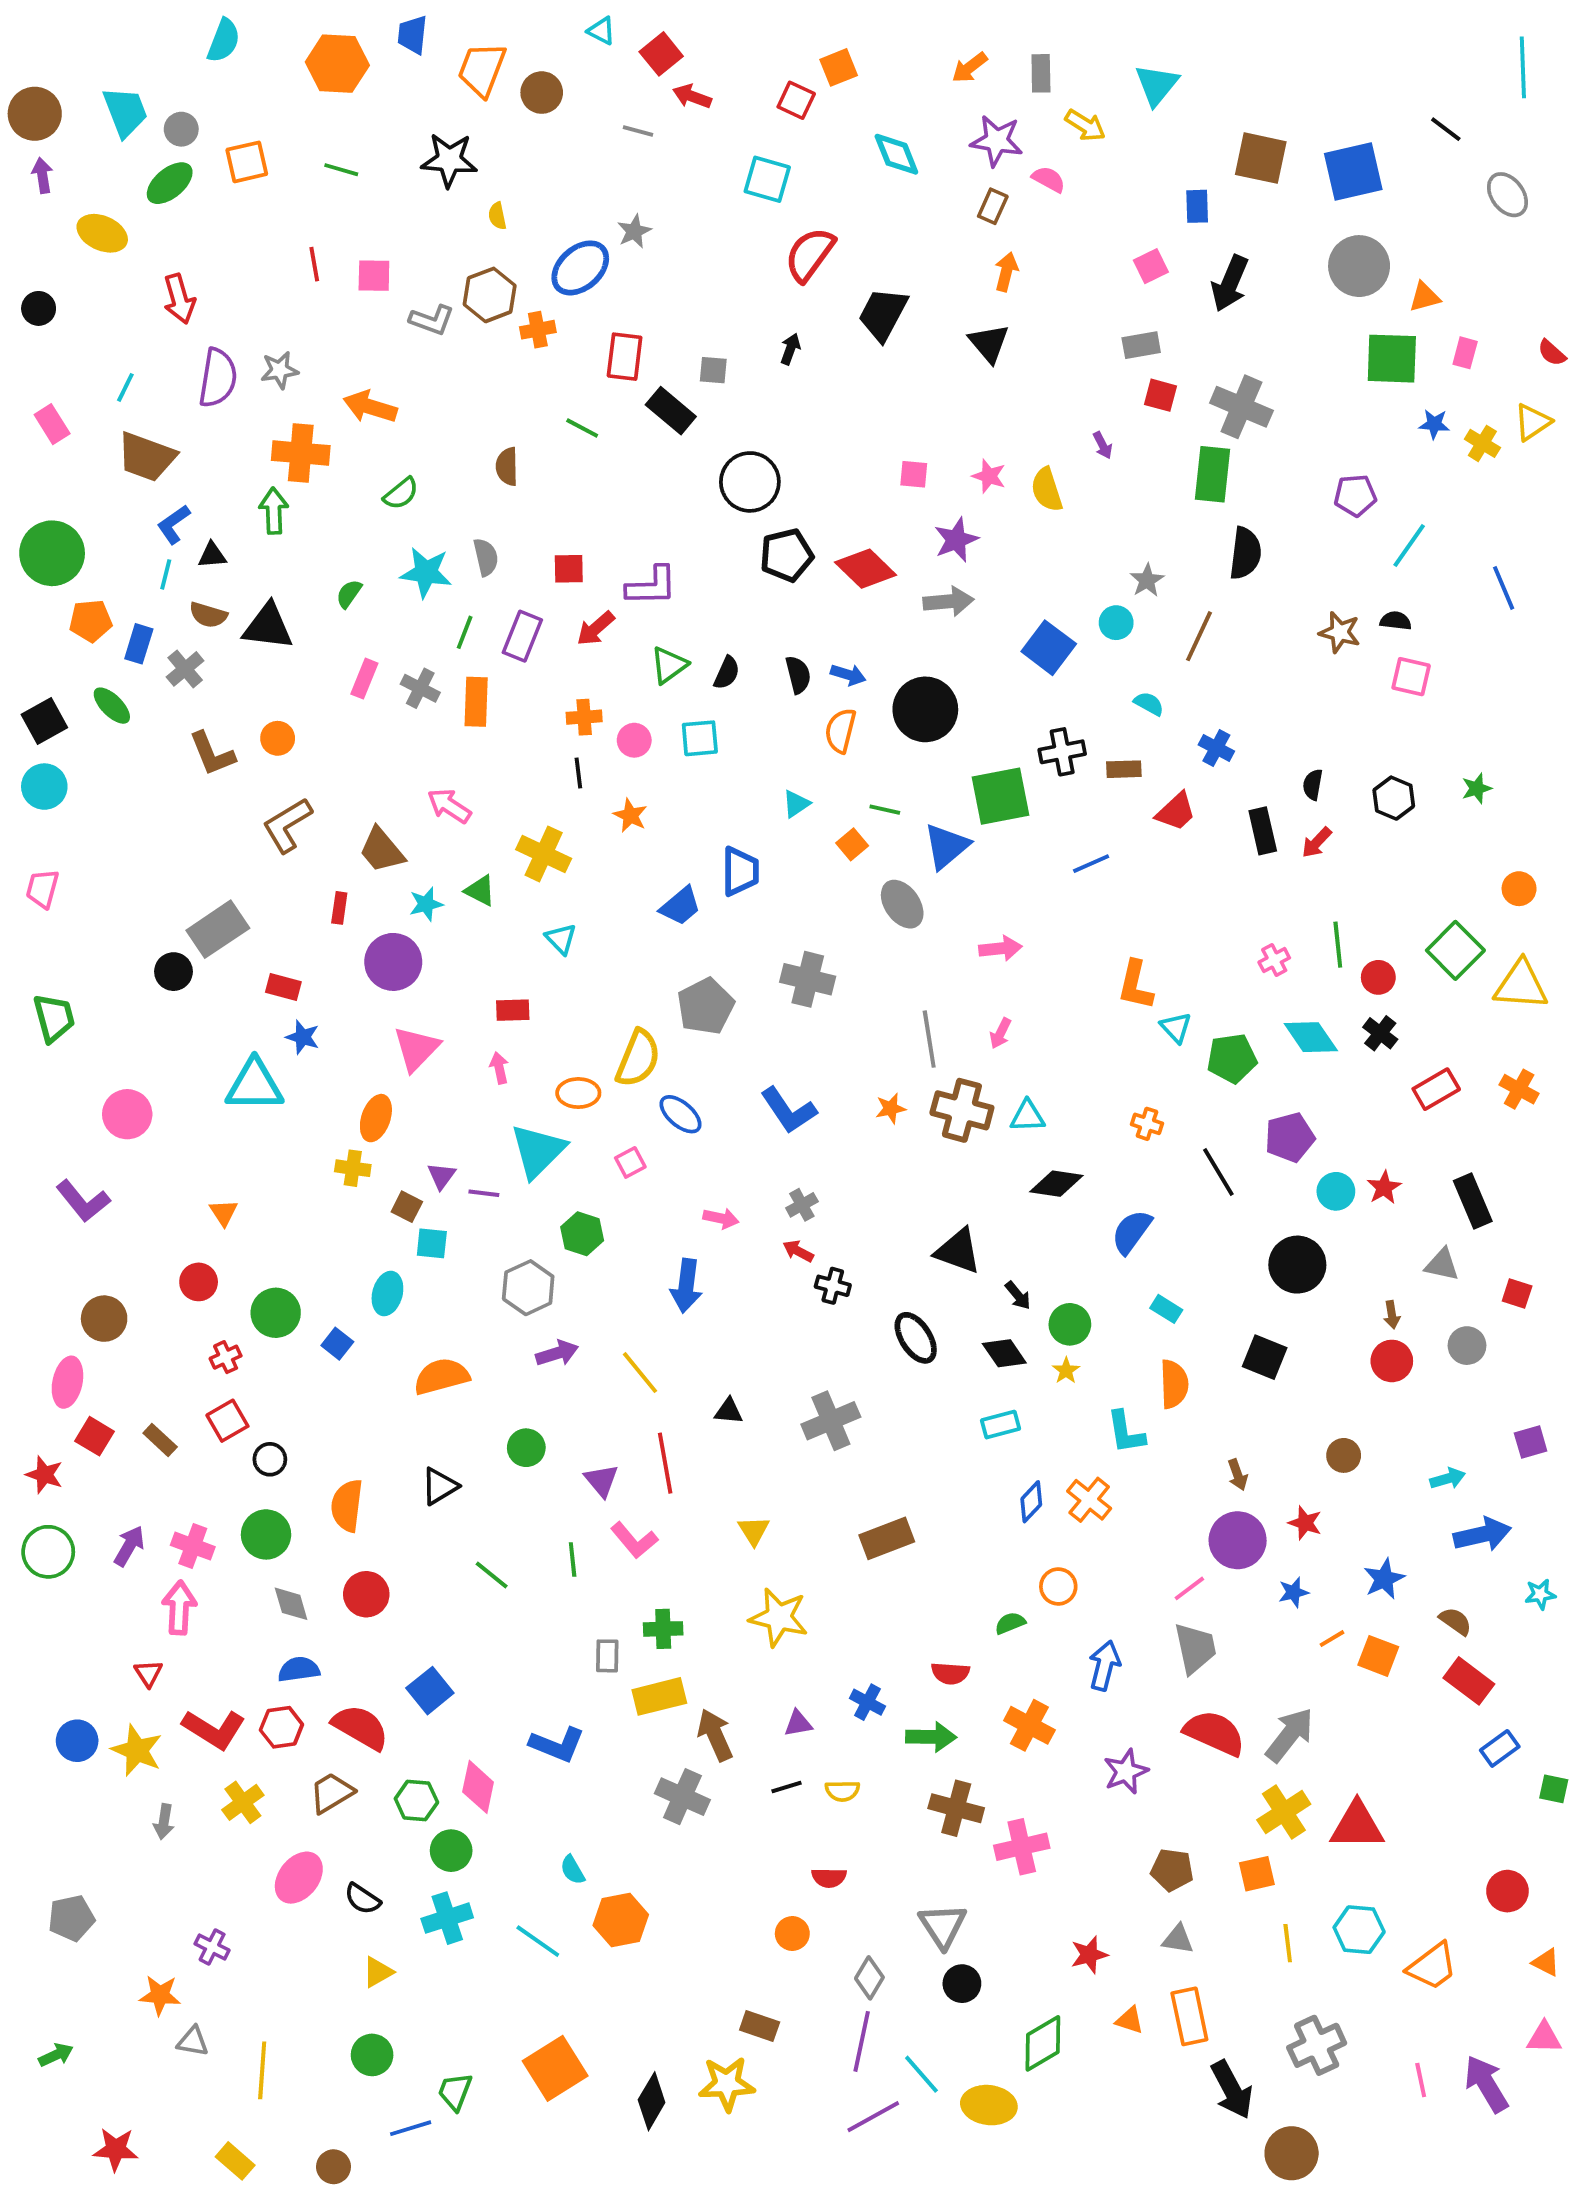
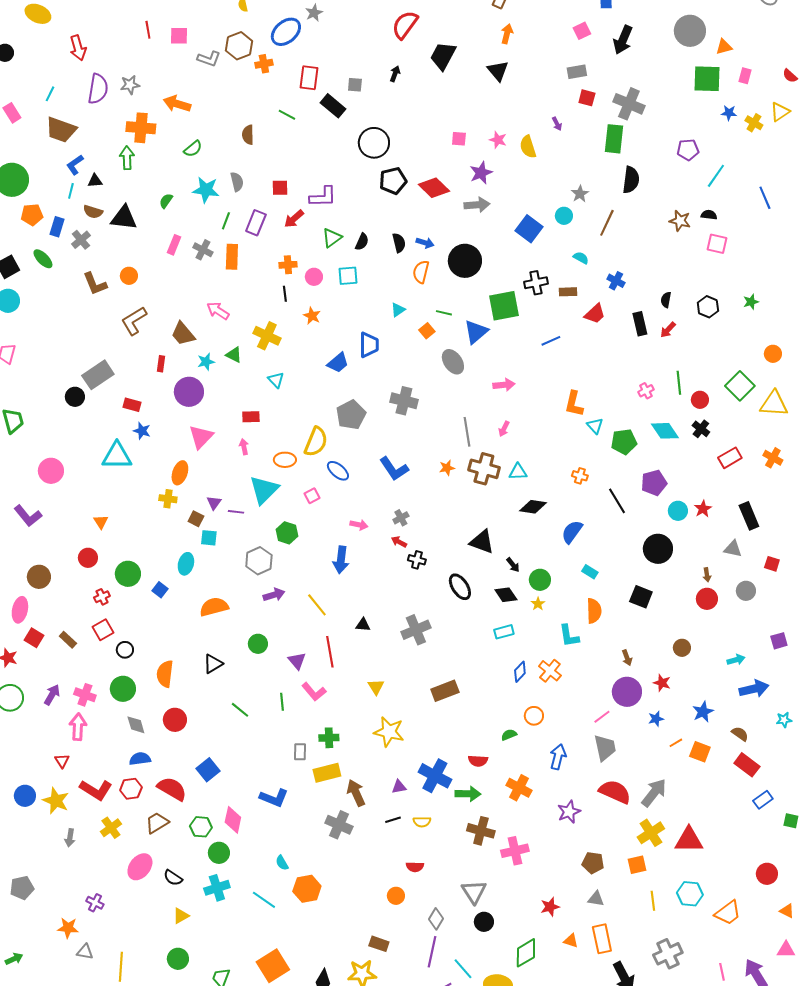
blue cross: (867, 1702) -> (435, 776), size x1.8

